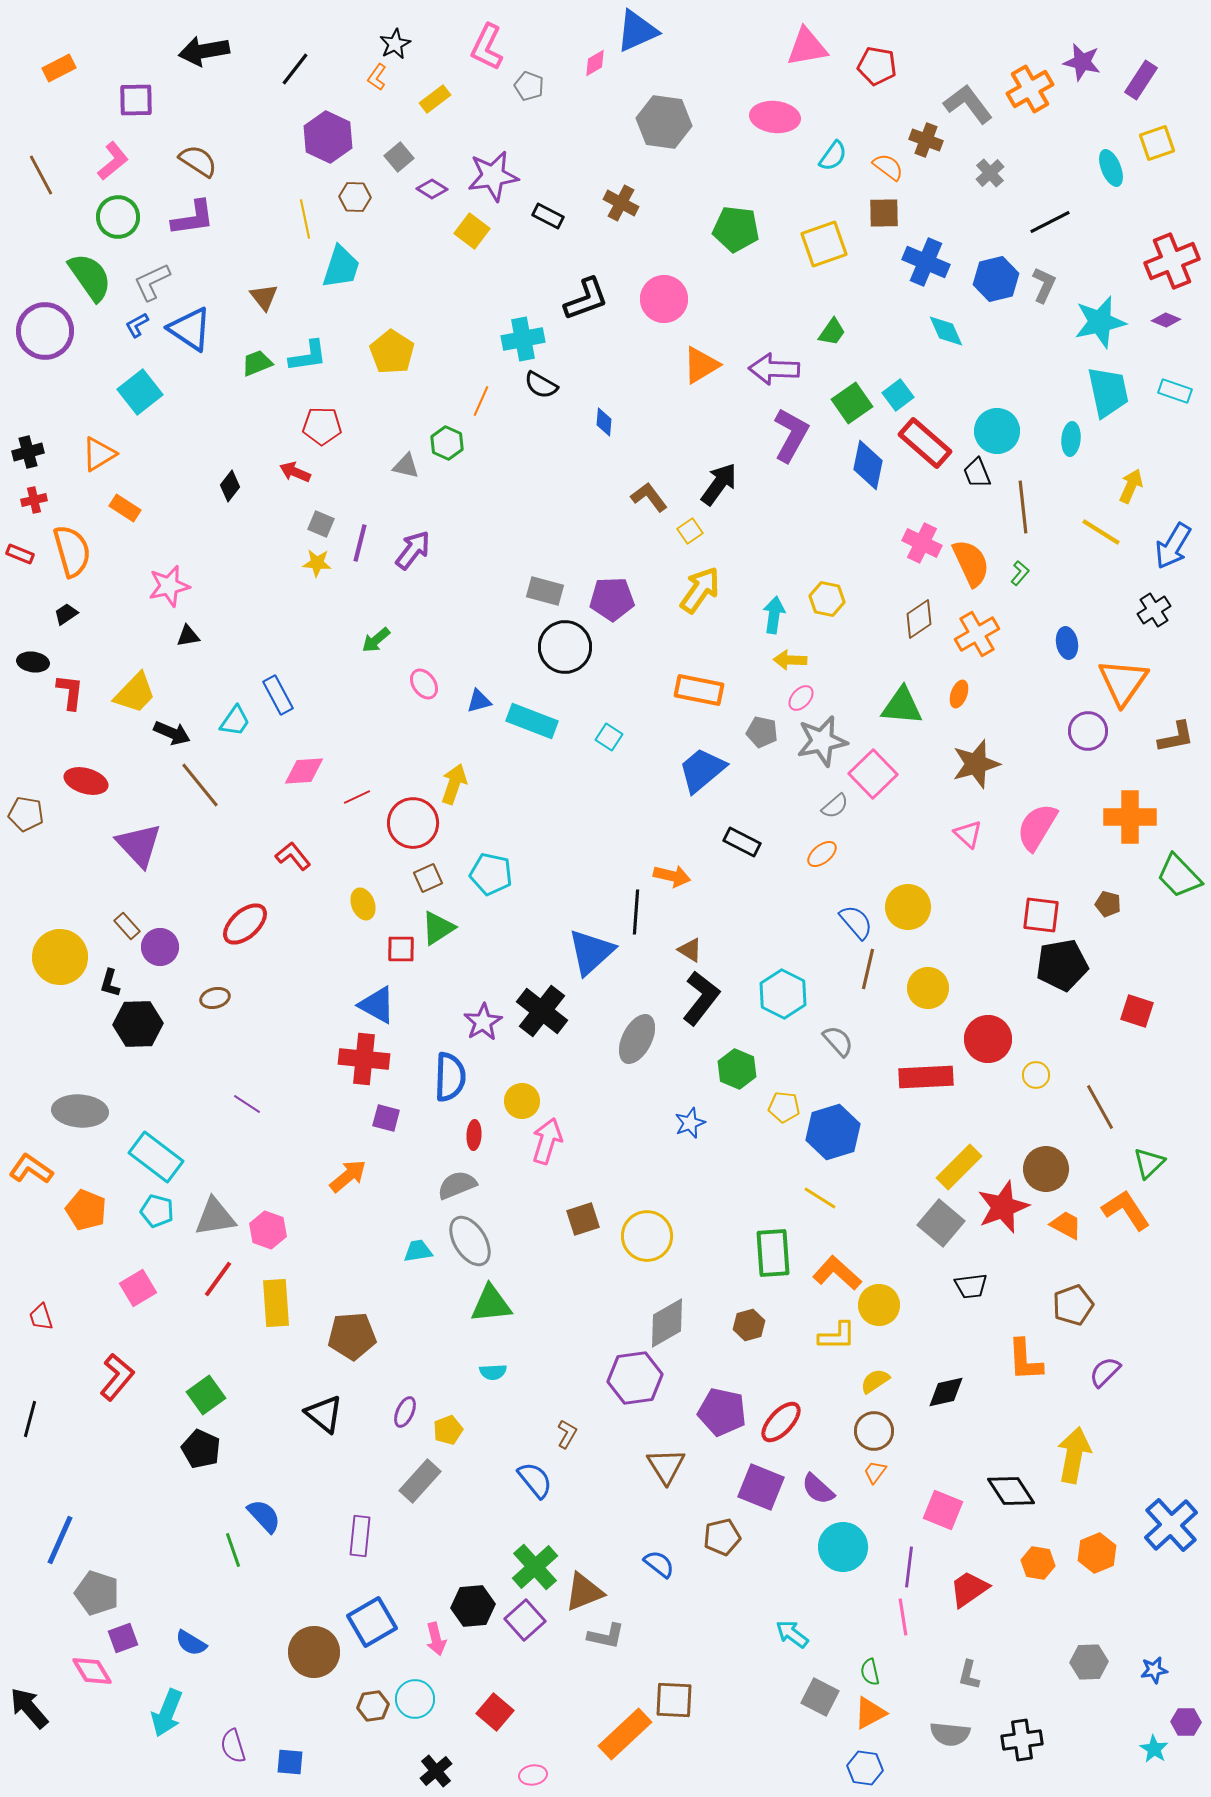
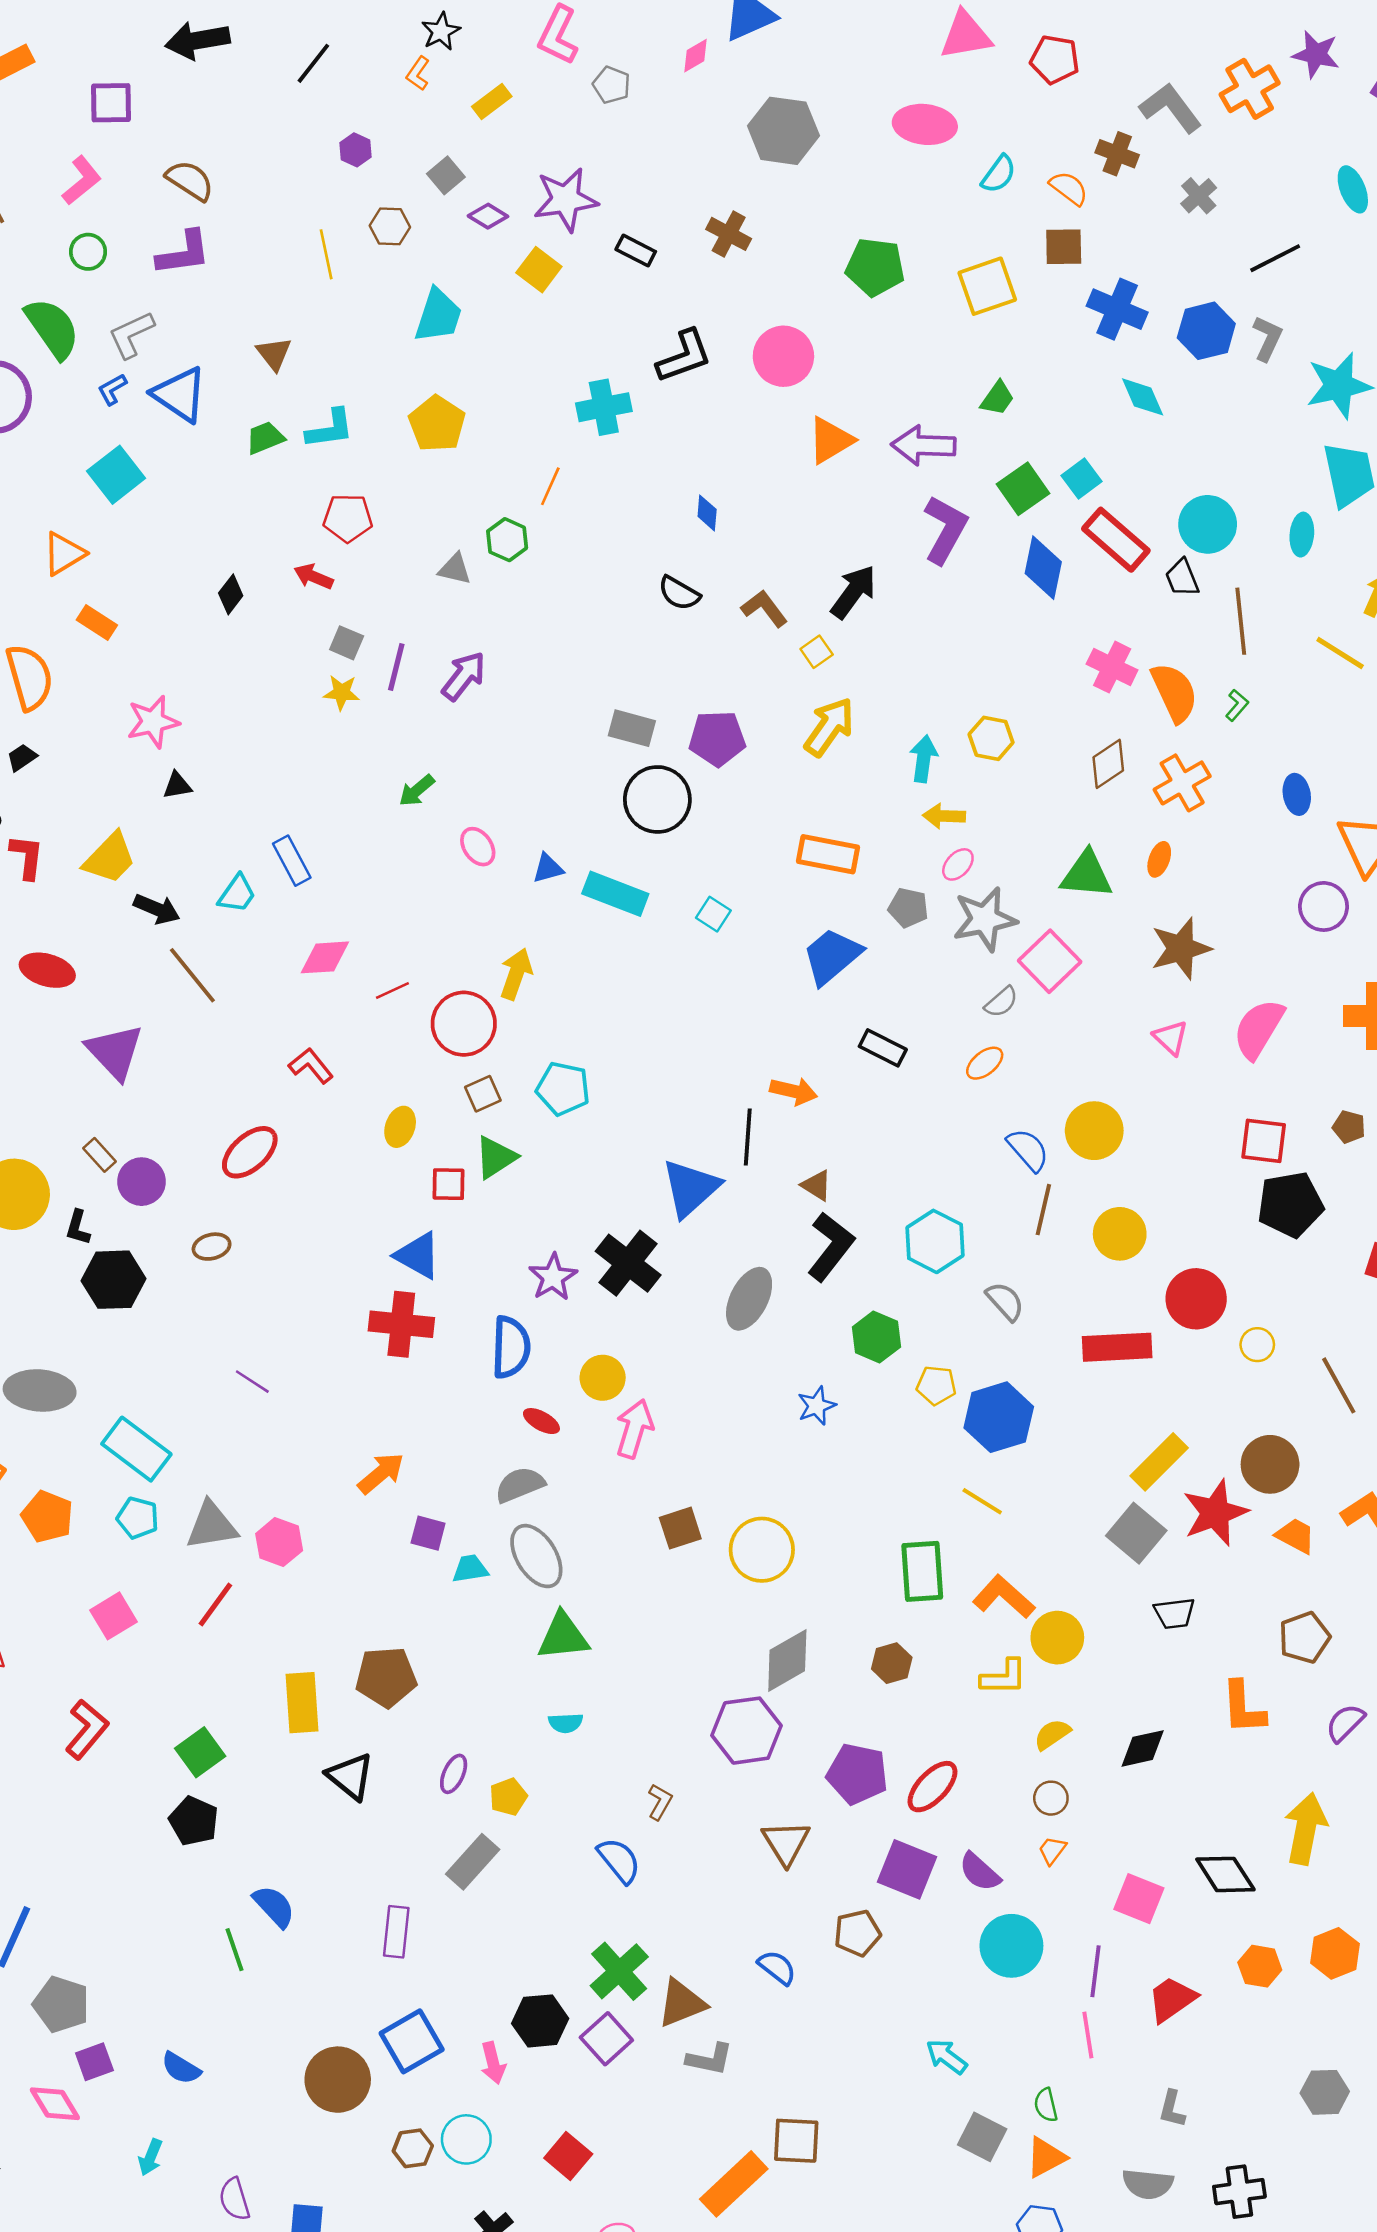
purple hexagon: (328, 137) -> (355, 150), size x0.5
green circle: (118, 217) -> (88, 252), size x0.7
cyan trapezoid: (341, 267) -> (438, 315), moved
black semicircle: (541, 385) -> (679, 593), moved
yellow ellipse: (363, 904) -> (400, 1127), turned 40
purple square: (386, 1118) -> (428, 1533), moved
red ellipse: (474, 1135) -> (541, 1421), turned -64
yellow rectangle: (276, 1303) -> (302, 1703), moved
brown circle: (874, 1431) -> (1051, 1798), size x0.7
cyan arrow: (167, 1713) -> (150, 2157), size x0.6

